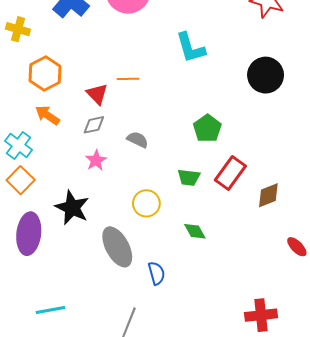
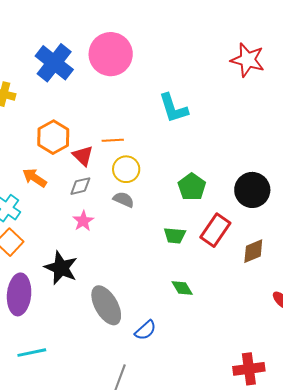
orange hexagon: (45, 73) -> (53, 137), moved
black circle: (266, 75) -> (252, 190), moved
yellow circle: (146, 203) -> (126, 169), moved
blue semicircle: (157, 273) -> (145, 330), turned 65
cyan line: (50, 310) -> (32, 353), moved

